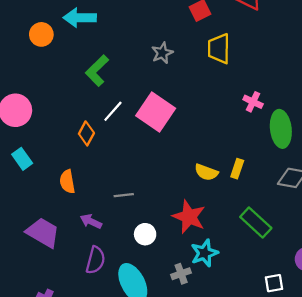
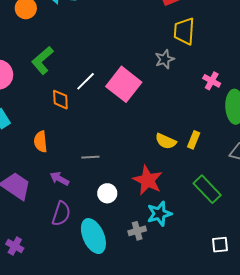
gray star: (162, 53) -> (165, 59), moved
green L-shape: (97, 71) -> (42, 60), moved
orange diamond: (86, 133) -> (60, 100), turned -35

